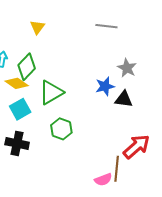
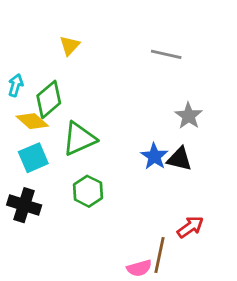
blue star: (105, 86) -> (154, 156), moved, turned -30
red arrow: (136, 147) -> (190, 227), size x0.7

